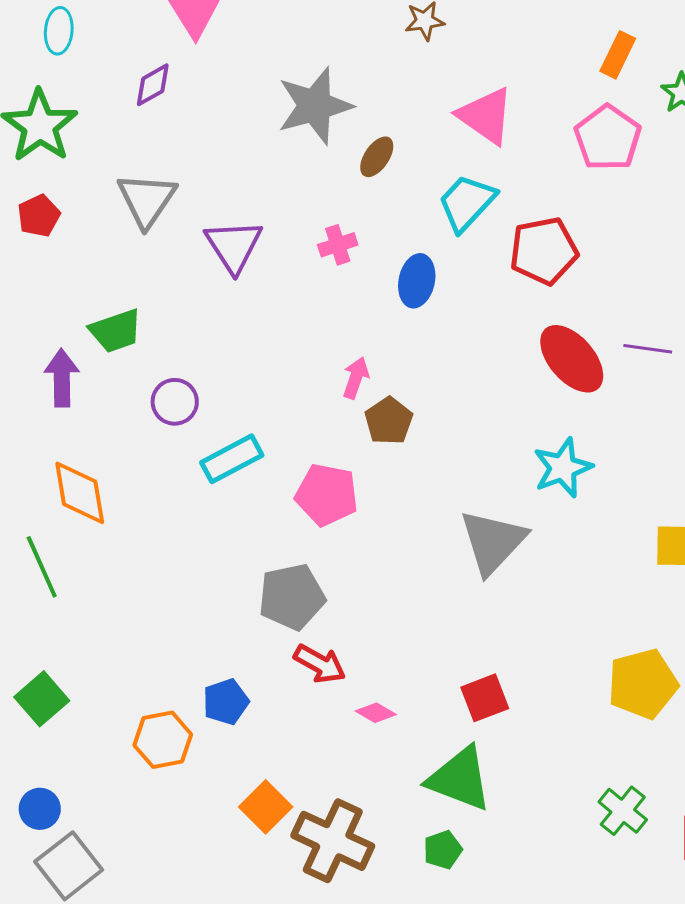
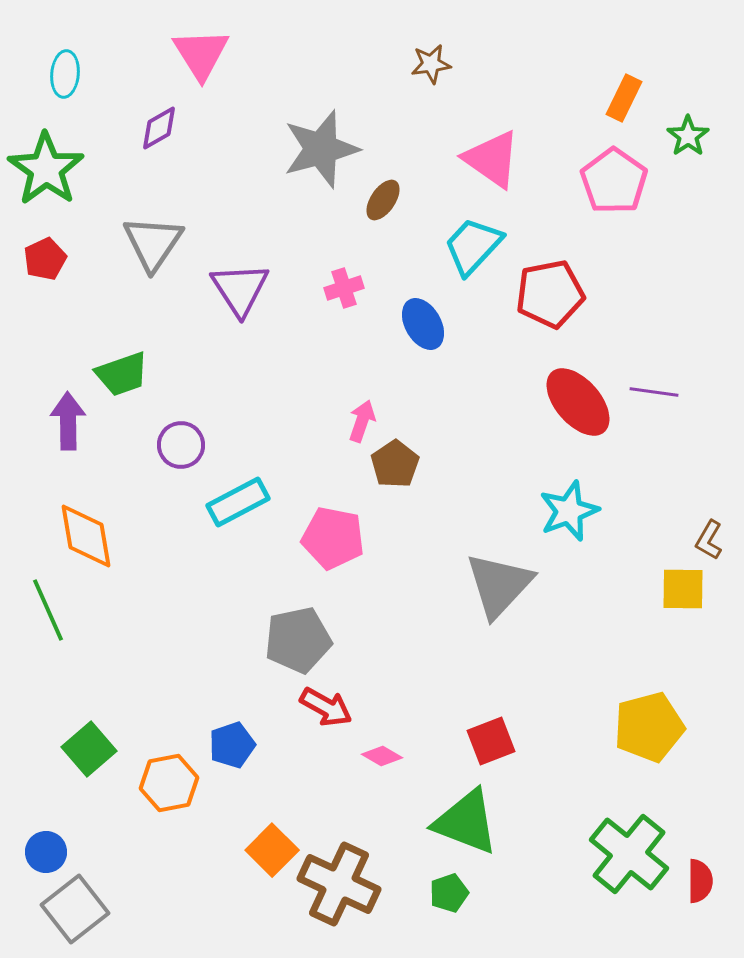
blue ellipse: (417, 281) -> (423, 324), turned -42
green square: (42, 699) -> (89, 749), moved
green cross: (623, 811) -> (629, 854), size x1.6

